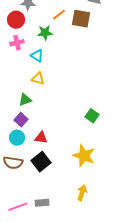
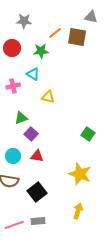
red circle: (16, 20) -> (12, 48), moved
pink cross: (17, 43) -> (13, 86), moved
yellow triangle: (38, 79) -> (48, 97), moved
purple square: (21, 120) -> (31, 134), moved
black square: (41, 162) -> (37, 192), moved

